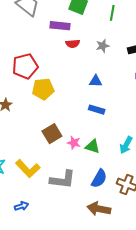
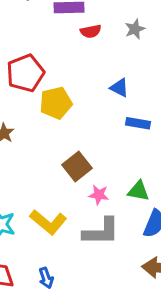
blue triangle: (96, 81) -> (119, 88), moved, turned 32
pink star: (74, 143) -> (99, 195), moved
green triangle: (93, 146) -> (139, 191), moved
blue arrow: (22, 206) -> (46, 278), turned 96

